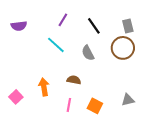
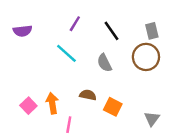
pink square: (16, 97) -> (28, 106), moved
gray triangle: (128, 100) -> (152, 119), turned -40
pink line: (69, 105) -> (69, 125), moved
orange square: (95, 106) -> (113, 107), moved

